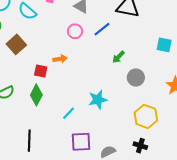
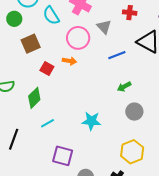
pink circle: (75, 31) -> (78, 38), moved, size x1.5
orange arrow: (60, 59) -> (69, 61), moved
red square: (41, 71) -> (47, 68), moved
cyan line: (68, 113) -> (48, 123), moved

